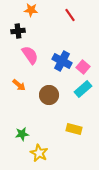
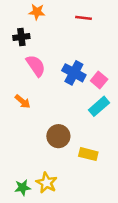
red line: (70, 15) -> (83, 18), turned -48
brown circle: (49, 95) -> (58, 136), moved
green star: (22, 134) -> (23, 188), moved

